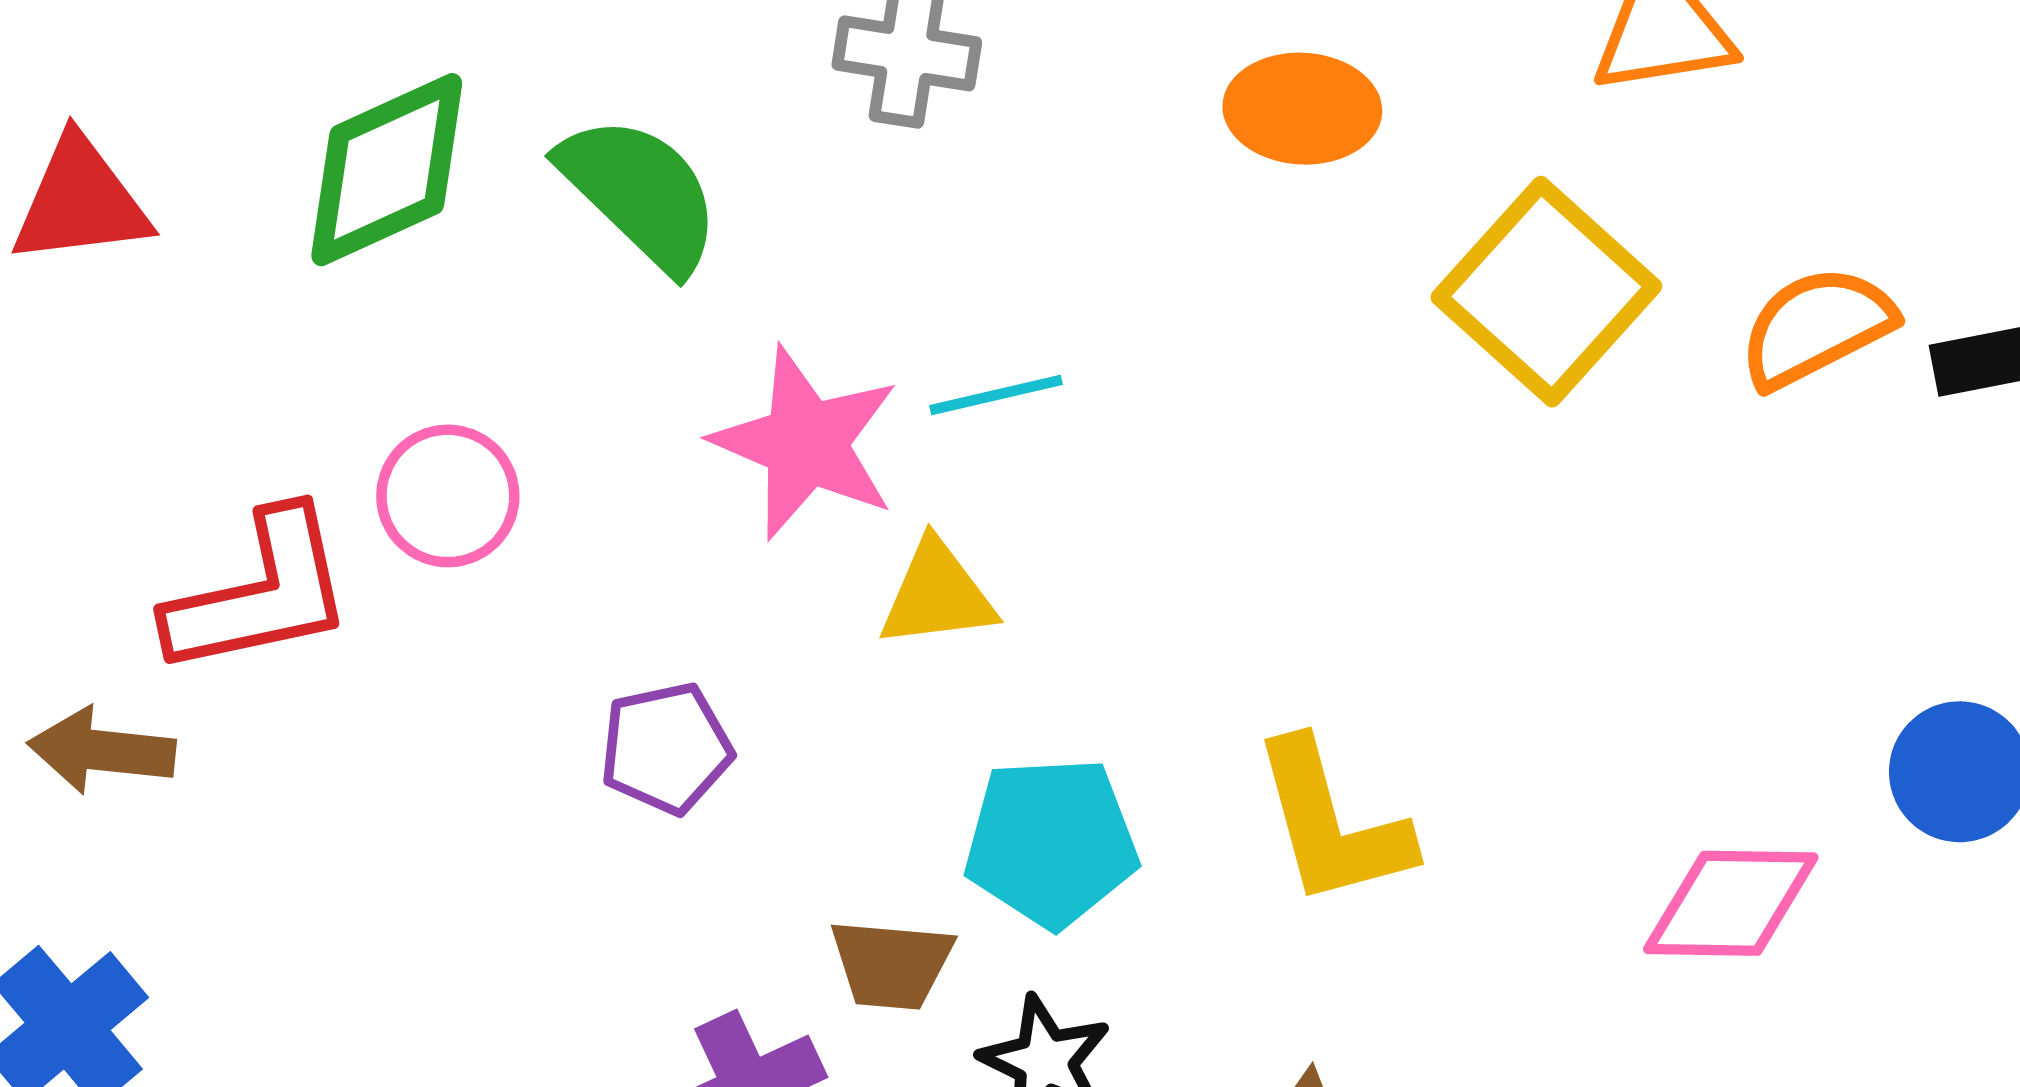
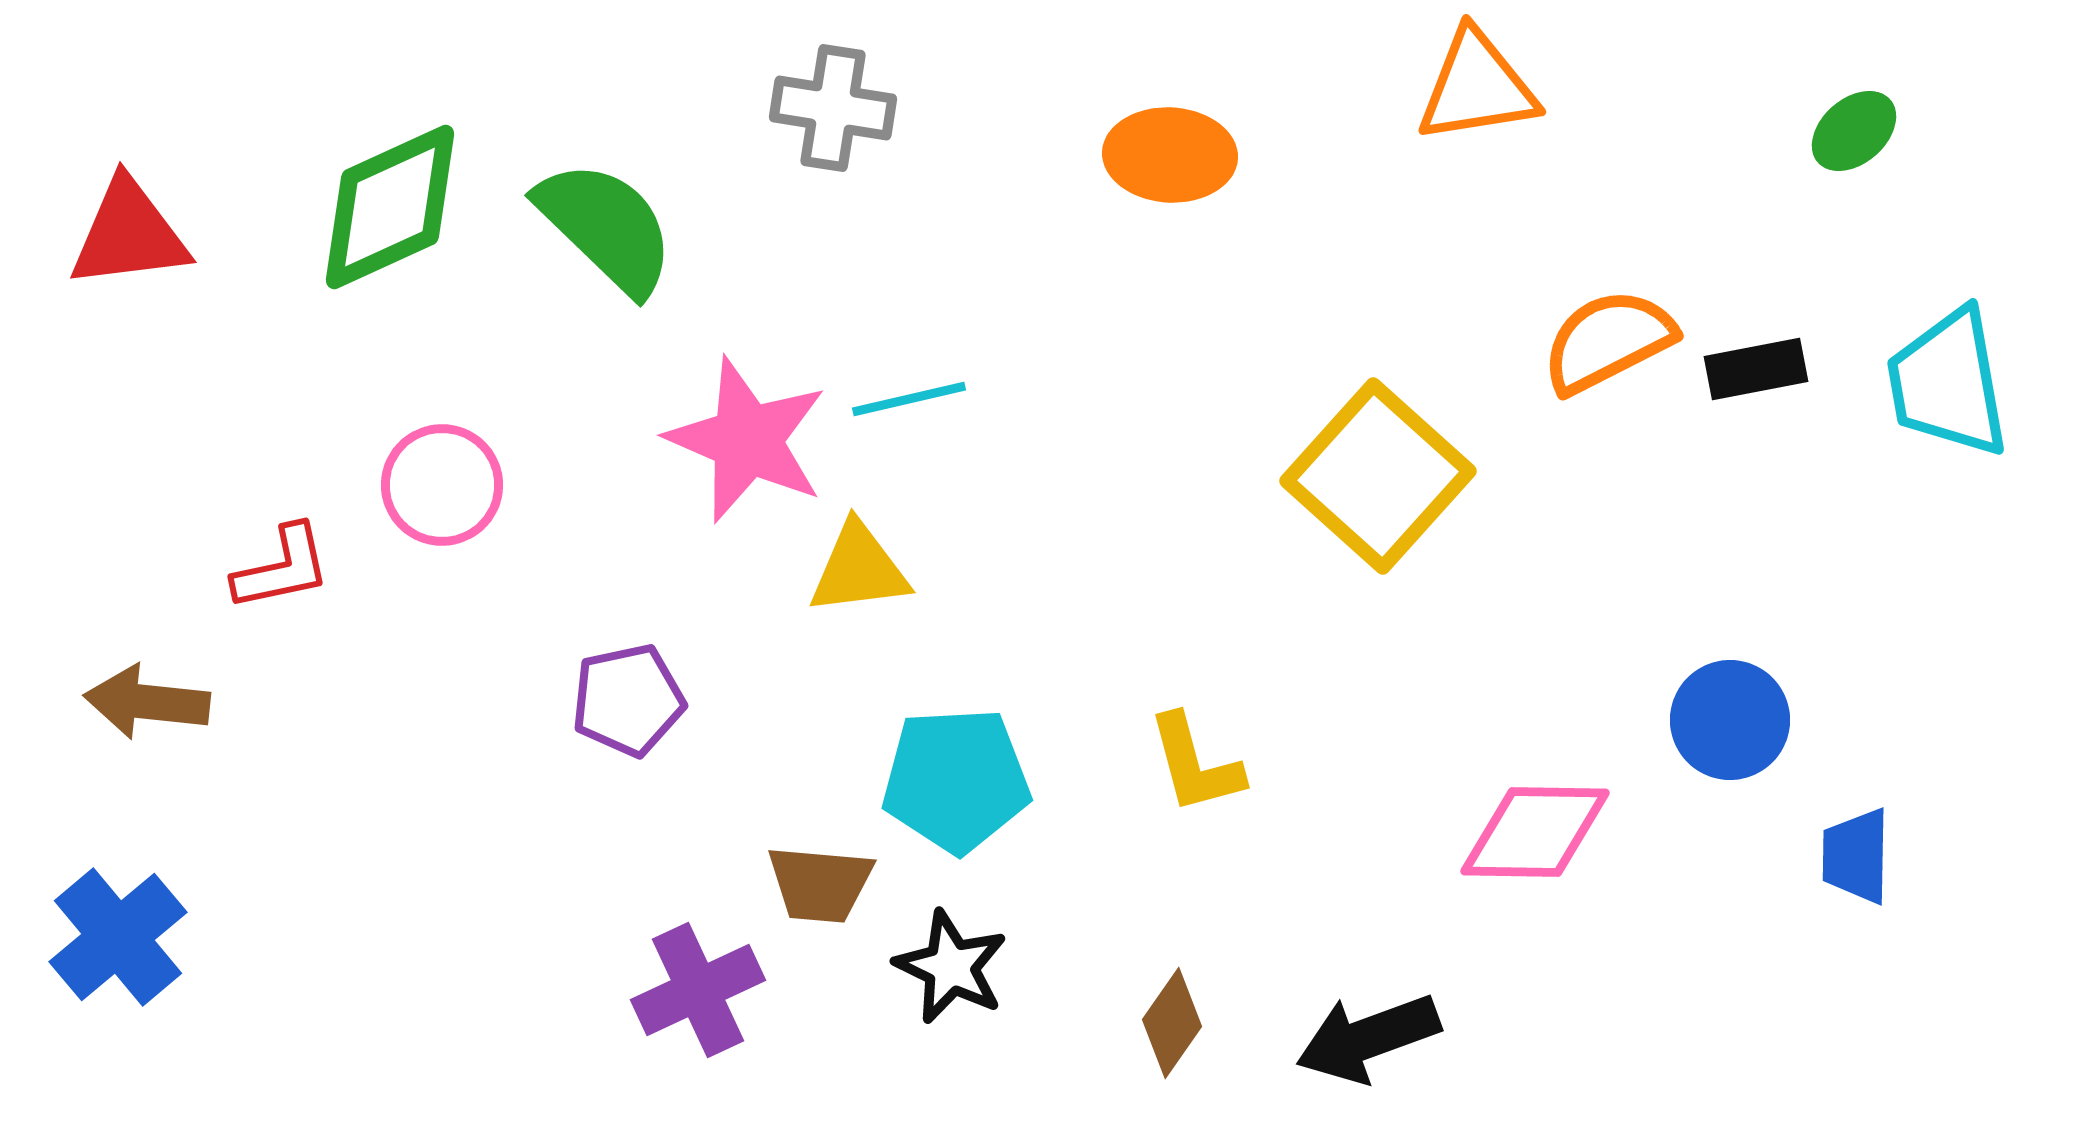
yellow square: (1546, 292) -> (1378, 476), moved
red L-shape: (260, 593) -> (282, 568), size x0.6
yellow L-shape: (1332, 823) -> (1195, 764), size x0.7

